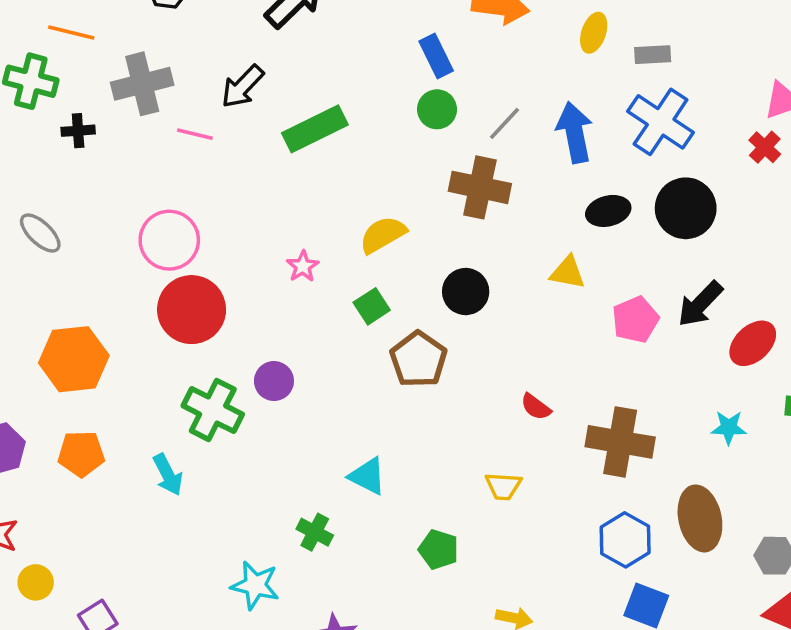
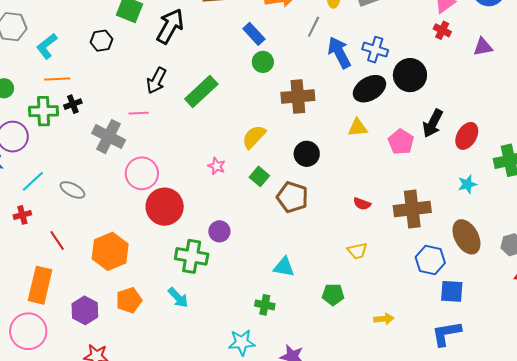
gray cross: (142, 84) -> (109, 137), moved, turned -32
blue cross: (661, 122) -> (375, 50), moved, size x0.7
gray line: (504, 123) -> (314, 27), moved
black cross: (78, 131) -> (73, 104), moved
black ellipse: (608, 211) -> (369, 89), size x1.4

